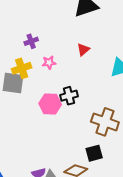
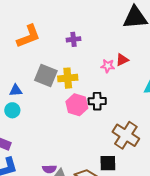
pink star: (49, 63) -> (108, 66), moved
yellow cross: (22, 68) -> (68, 78), moved

